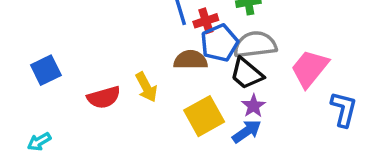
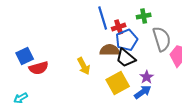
gray semicircle: (255, 45) -> (162, 39), moved, turned 80
black trapezoid: (247, 74) -> (126, 58), moved
red semicircle: (104, 97) -> (39, 68), moved

